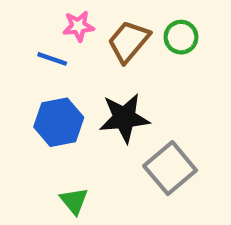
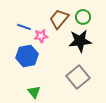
pink star: (78, 26) -> (41, 36), moved
black star: (124, 118) -> (80, 41), moved

